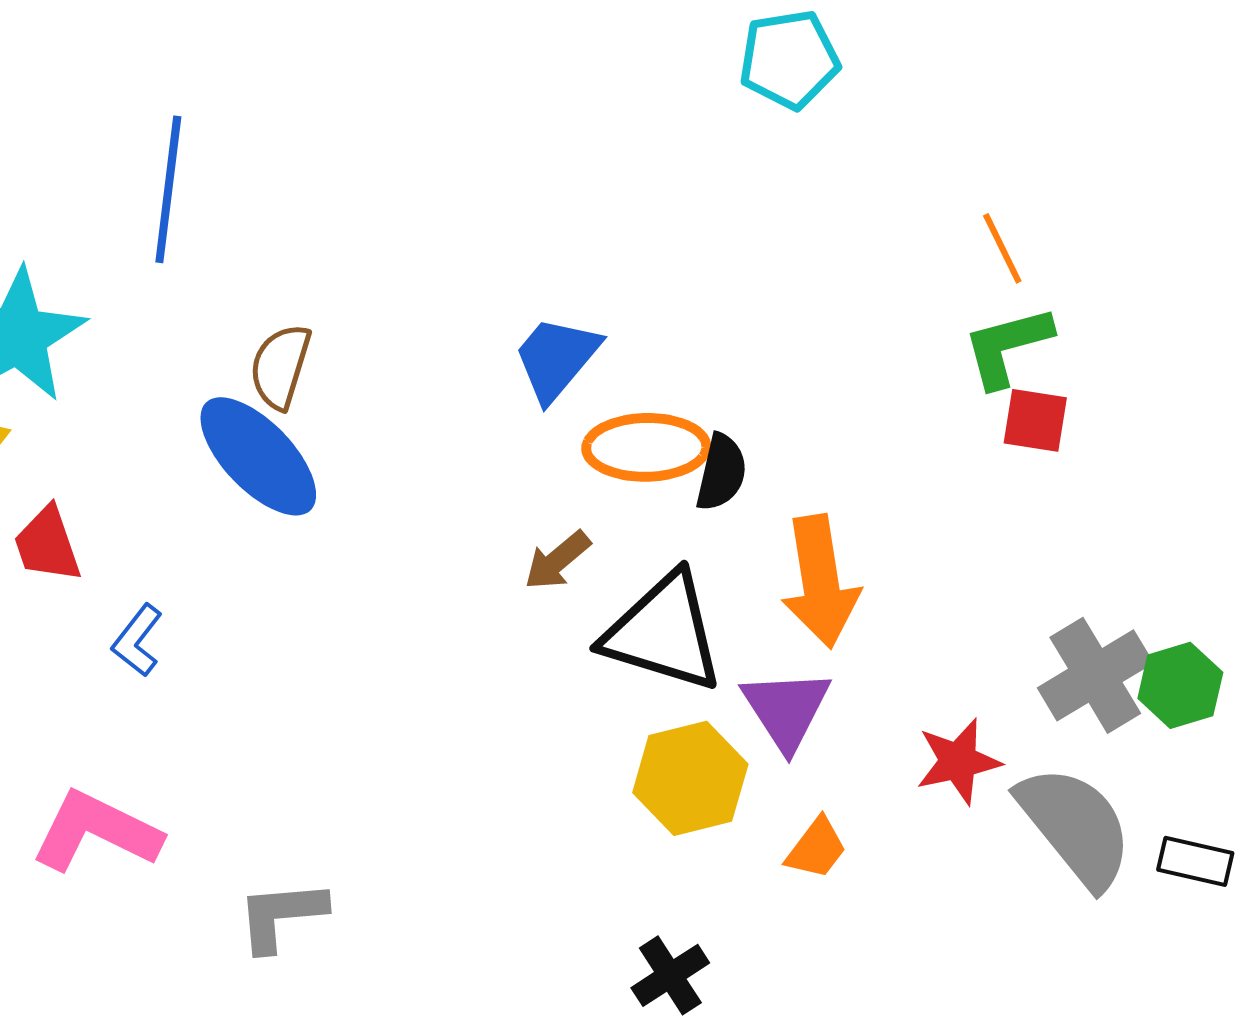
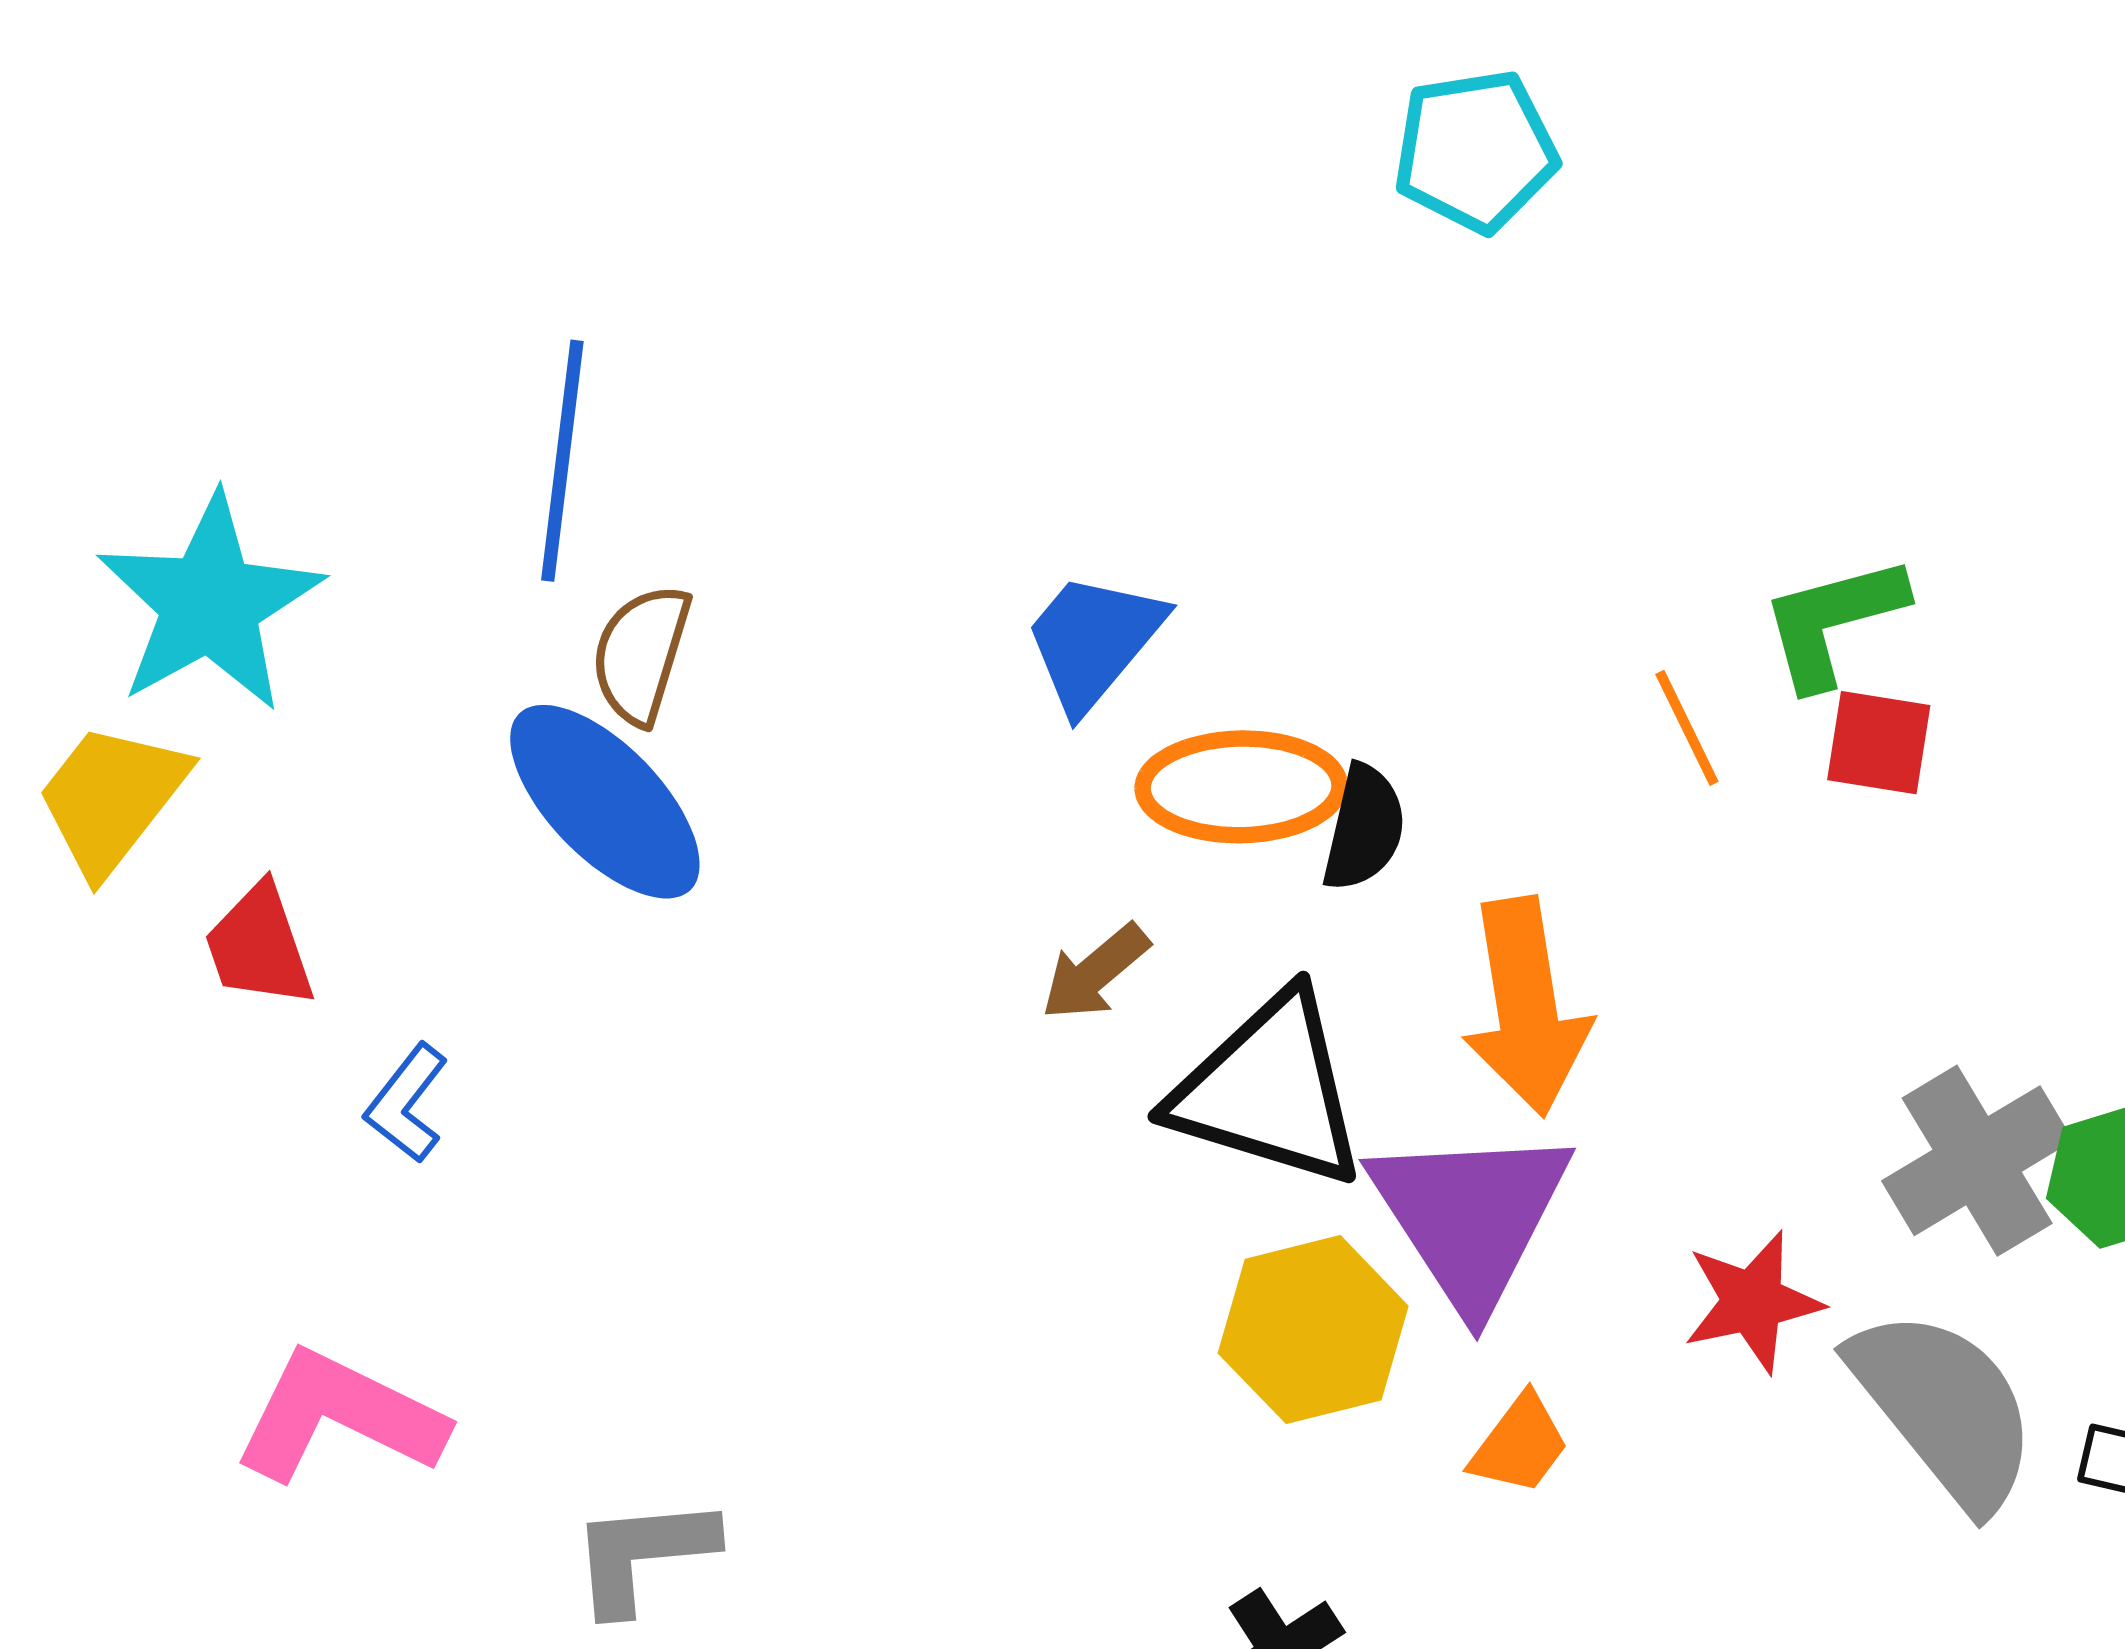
blue line: (168, 189) -> (562, 461), moved
orange line: (1002, 248) -> (1687, 728), moved
purple triangle: (786, 709) -> (1471, 1216), size x1.4

